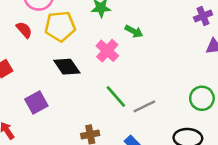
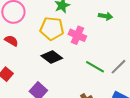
yellow pentagon: (60, 26) -> (52, 29), moved, turned 30
green arrow: (134, 31) -> (106, 16), moved

